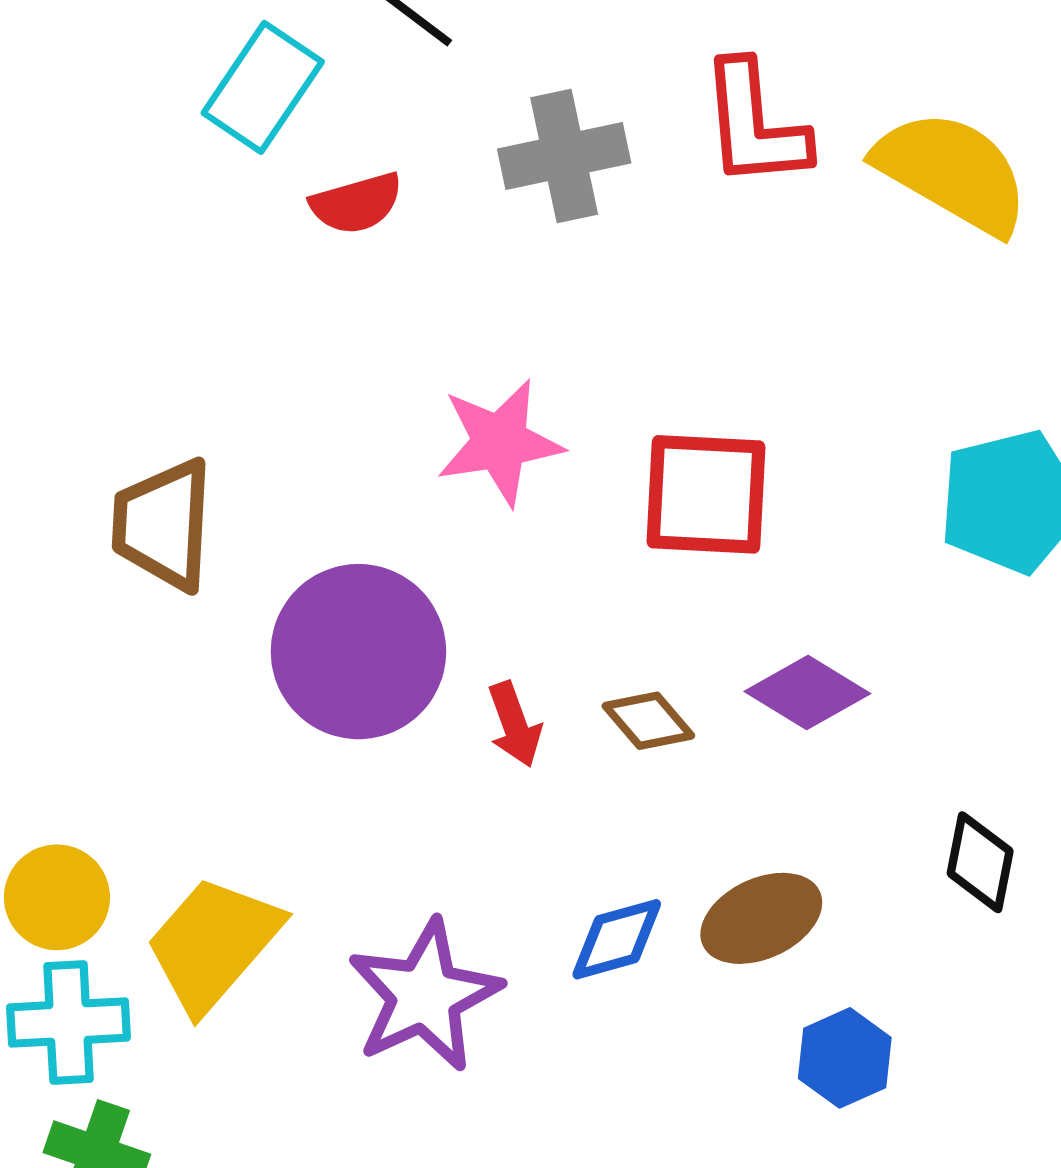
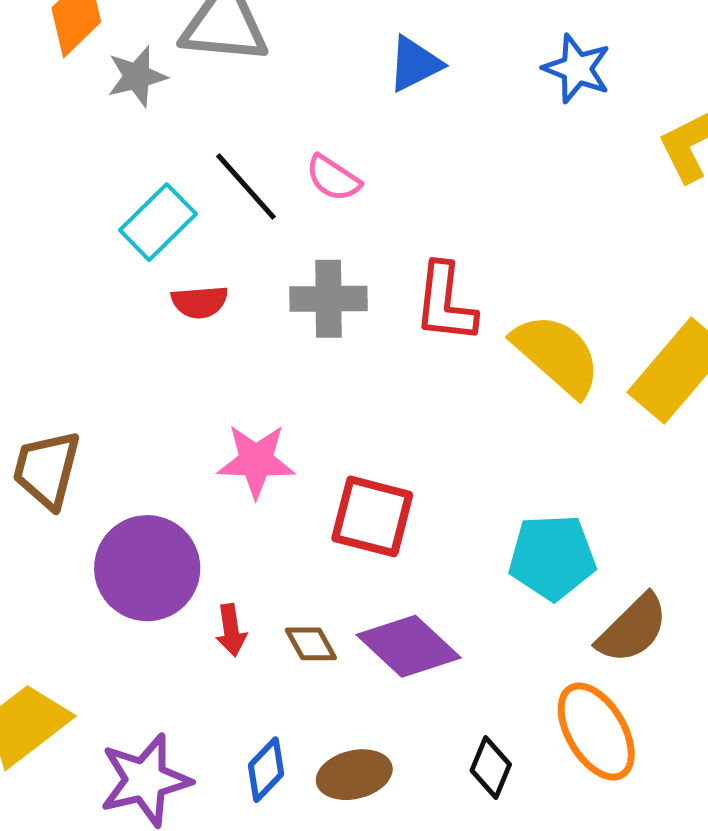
purple diamond: (807, 693) -> (409, 646), size x1.4
blue diamond: (617, 939) -> (266, 770), turned -42

